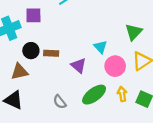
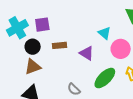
purple square: (33, 15) -> (42, 25), moved
black circle: (31, 51) -> (33, 47), moved

